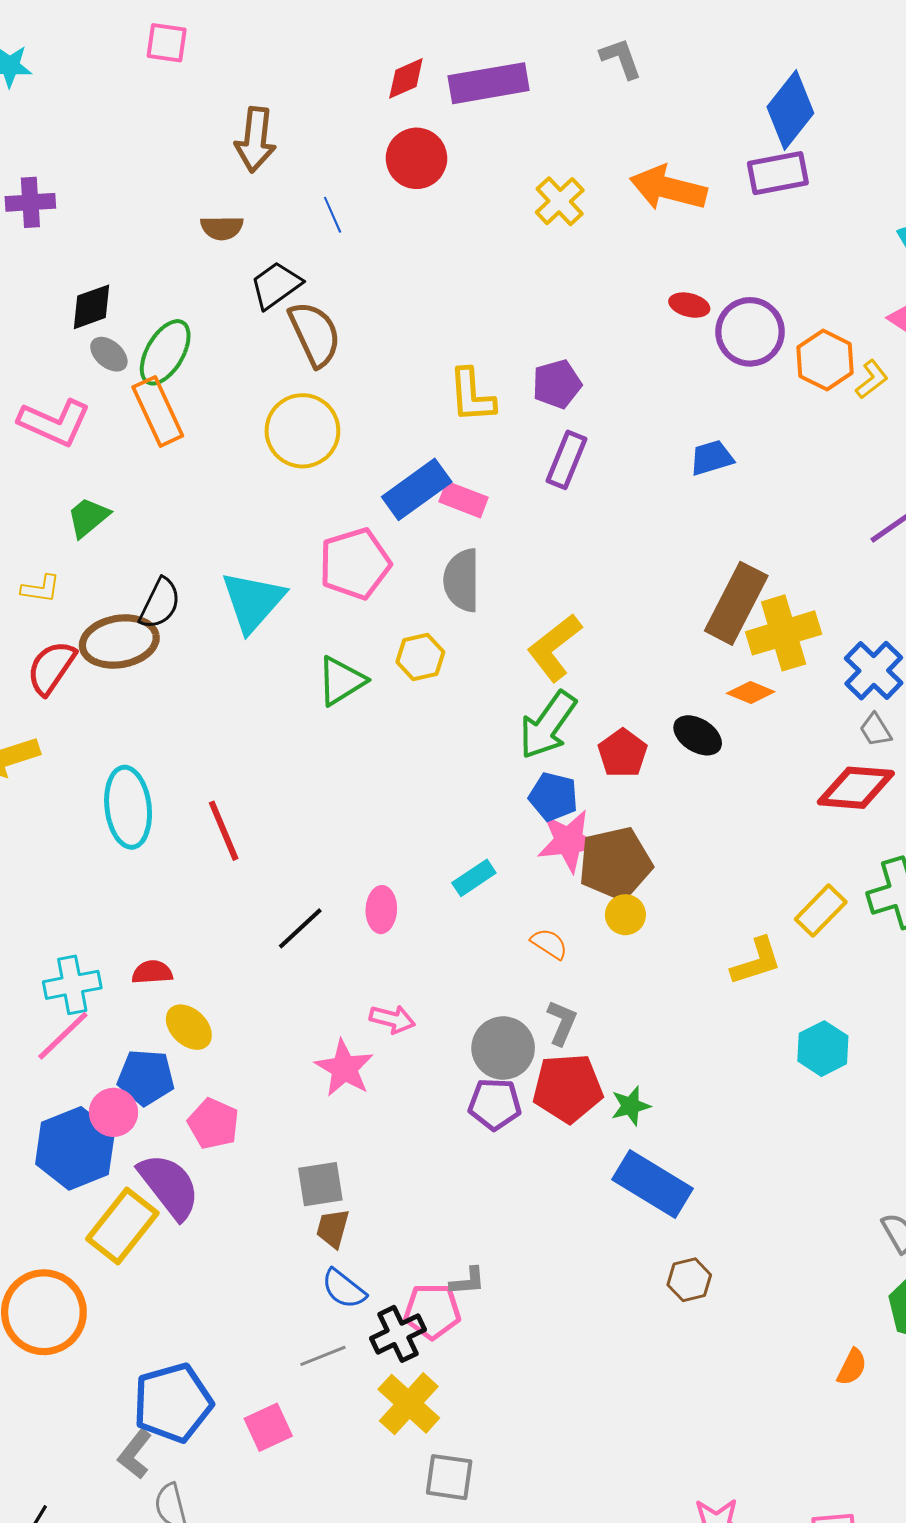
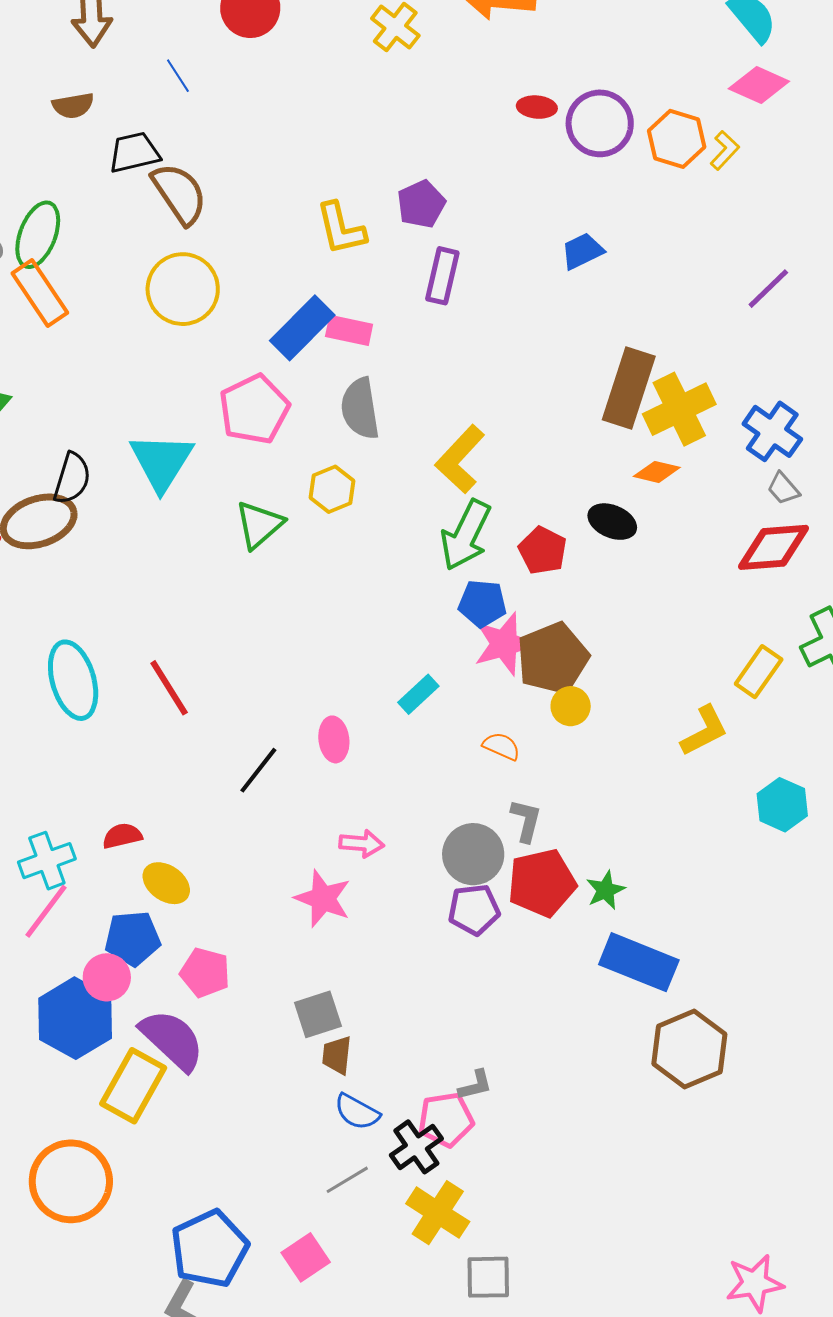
black trapezoid: (276, 285) -> (134, 153), turned 32
brown hexagon: (689, 1280) -> (689, 1049), size x1.8

